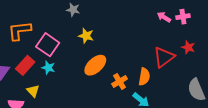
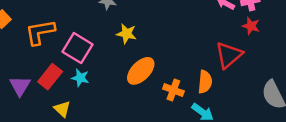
red star: (188, 47) -> (251, 26), moved
orange cross: (120, 81) -> (173, 90), turned -35

